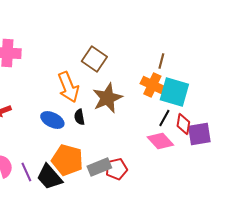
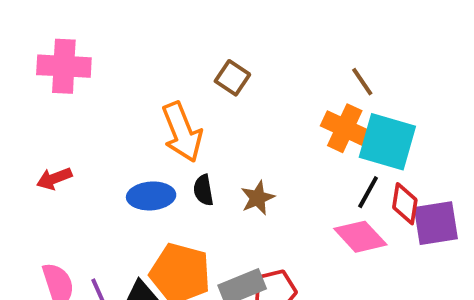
brown square: (94, 59) -> (232, 78), size x0.7
brown line: (161, 61) -> (362, 82), turned -49
brown star: (107, 98) -> (258, 198), moved, size x0.6
blue ellipse: (52, 120) -> (151, 196), turned -30

